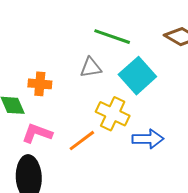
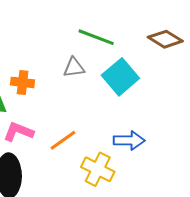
yellow cross: (113, 114) -> (98, 169), moved

